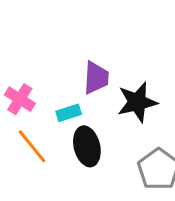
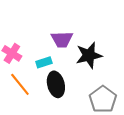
purple trapezoid: (96, 78) -> (62, 39), turned 85

